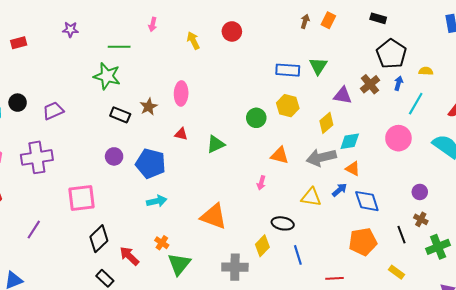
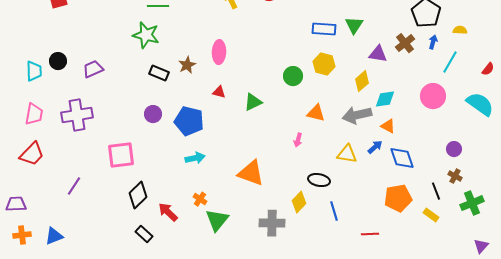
yellow rectangle: (396, 272) -> (431, 215), moved

